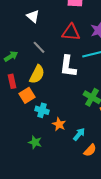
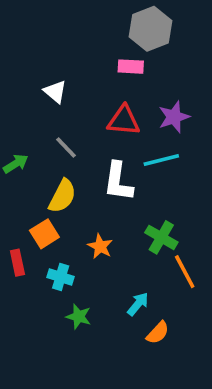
red rectangle: (12, 81) -> (17, 263), moved
cyan cross: (42, 110) -> (61, 277), moved
orange star: (59, 124) -> (100, 246), moved
green star: (35, 142) -> (79, 317), moved

